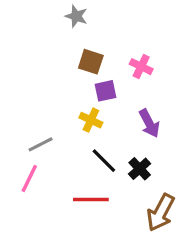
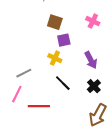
pink cross: (141, 67) -> (93, 21), moved
black cross: (140, 169) -> (94, 86), moved
red line: (91, 200) -> (39, 106), moved

